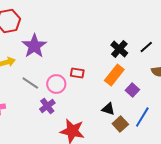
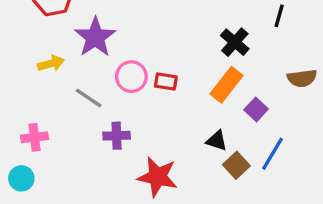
black line: (146, 47) -> (279, 16), moved, turned -32
pink circle: (56, 84) -> (131, 77), moved
purple cross: (47, 106) -> (117, 136), turned 35

